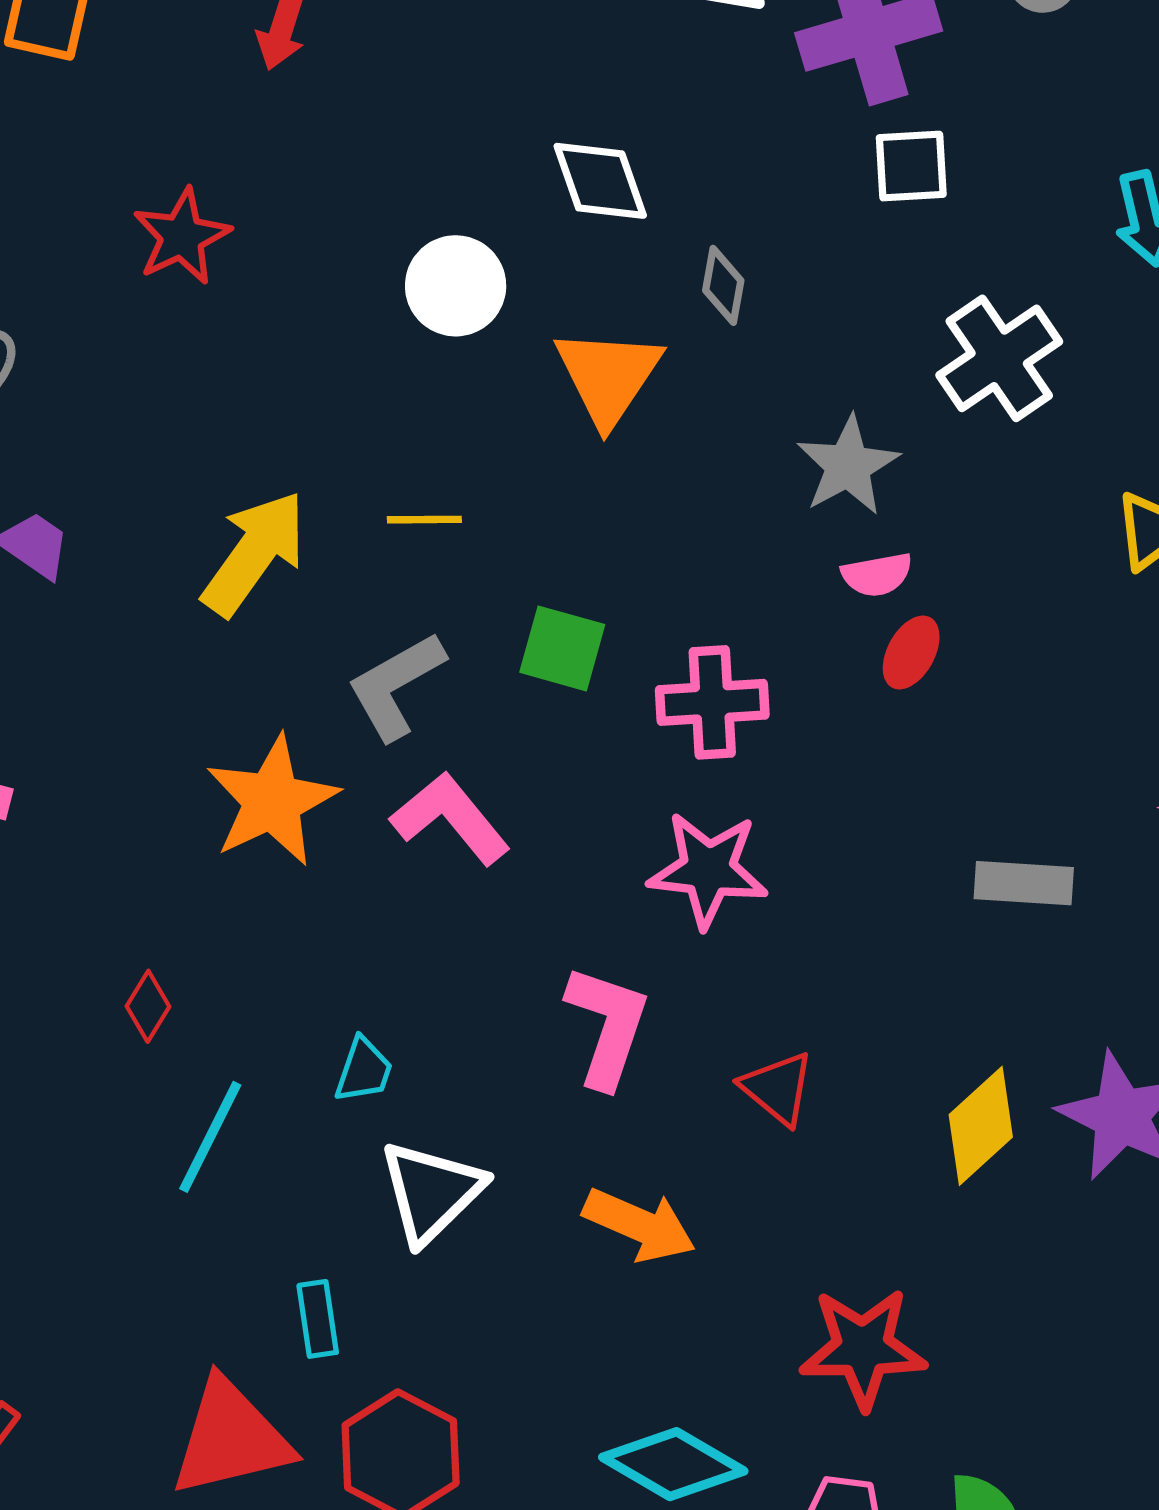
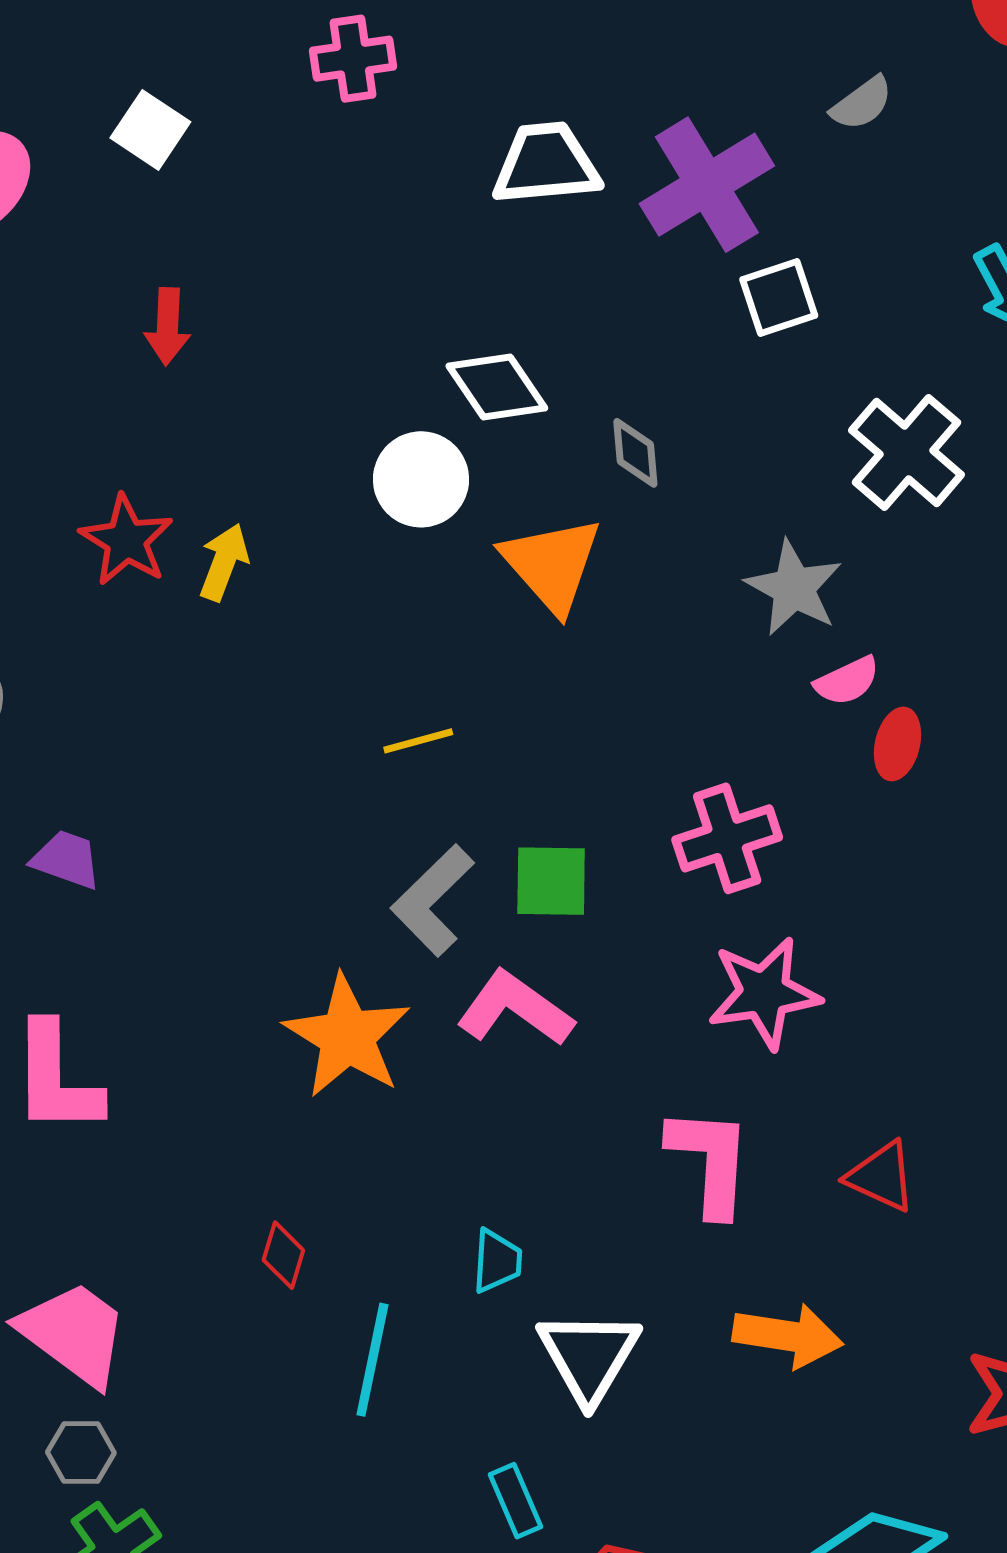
white circle: (456, 286) -> (421, 479), moved
yellow arrow: (254, 553) -> (224, 562), moved, size x0.6
green square: (562, 648) -> (551, 881), moved

